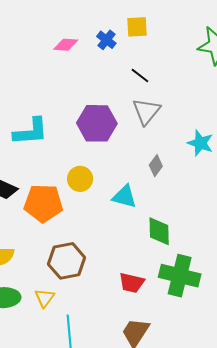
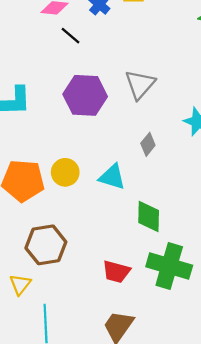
black line: (140, 75) -> (70, 36), moved
yellow circle: (80, 179) -> (65, 172), moved

